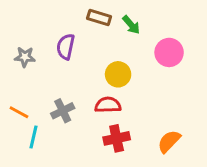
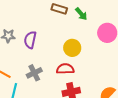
purple semicircle: (66, 47) -> (30, 40), moved

